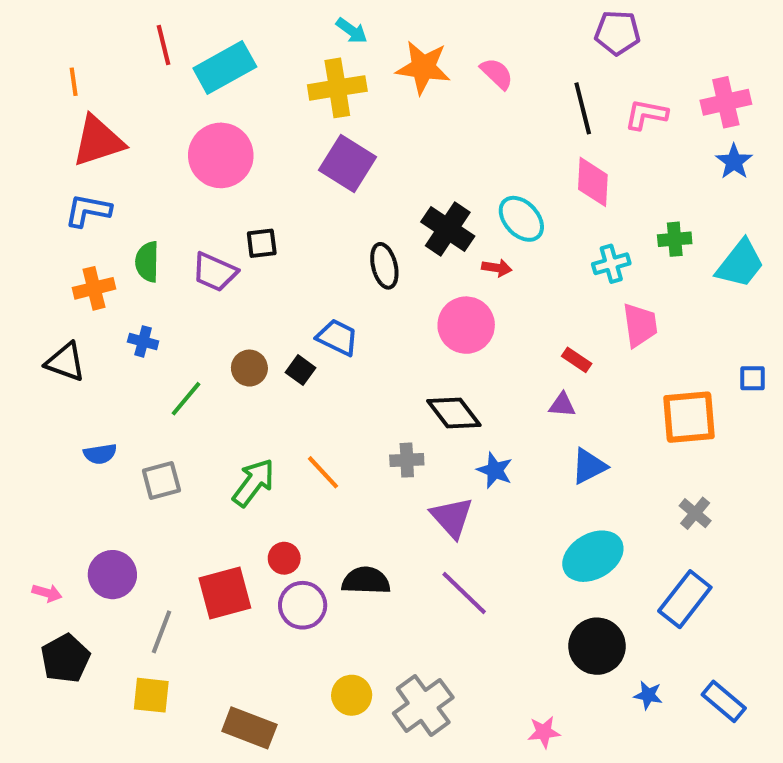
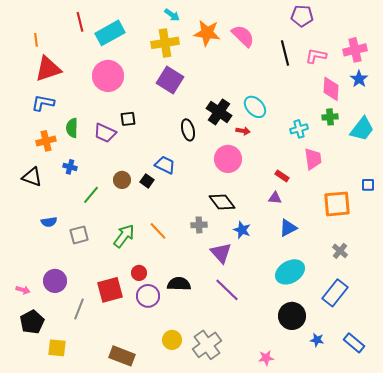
pink semicircle: (497, 74) -> (243, 36), size x1.4
pink diamond: (593, 182) -> (331, 89), moved
yellow square: (151, 695) -> (57, 348), moved

